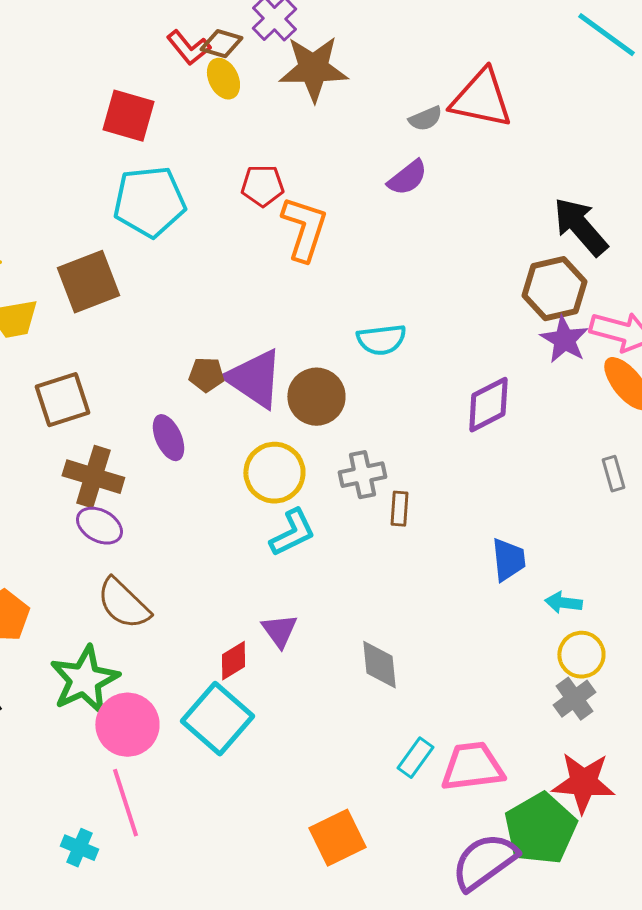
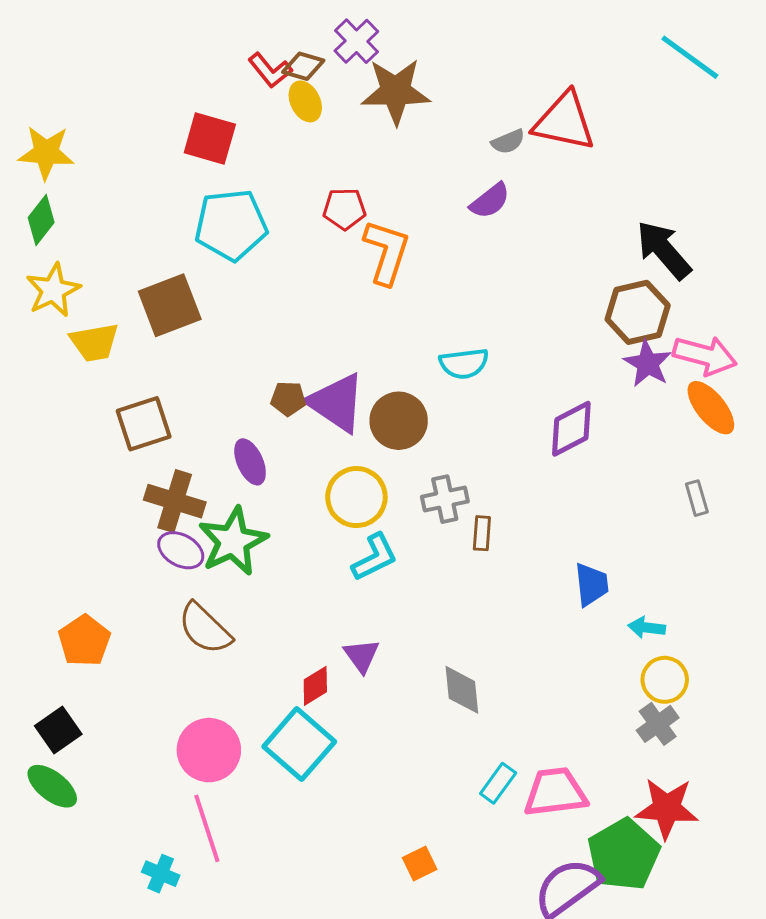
green star: (84, 680) -> (233, 541), moved
orange square: (337, 838) -> (420, 864), size x0.6

